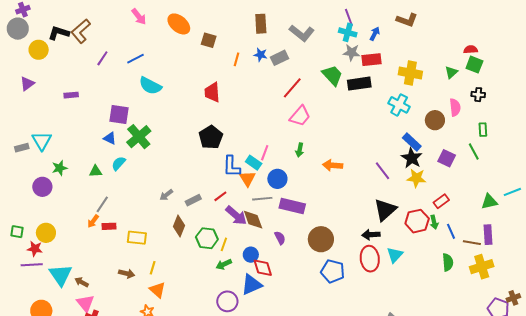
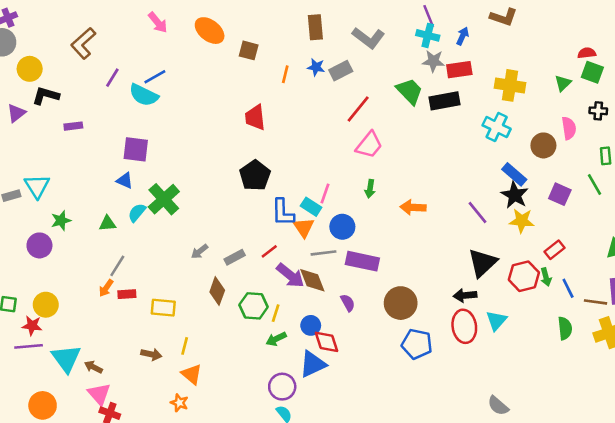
black L-shape: (59, 33) -> (46, 96), moved
cyan semicircle: (150, 86) -> (144, 95), moved
green cross: (139, 137) -> (164, 199), moved

